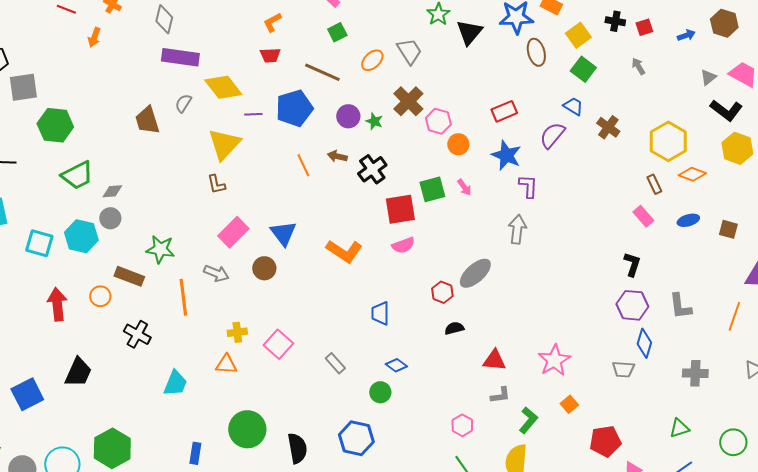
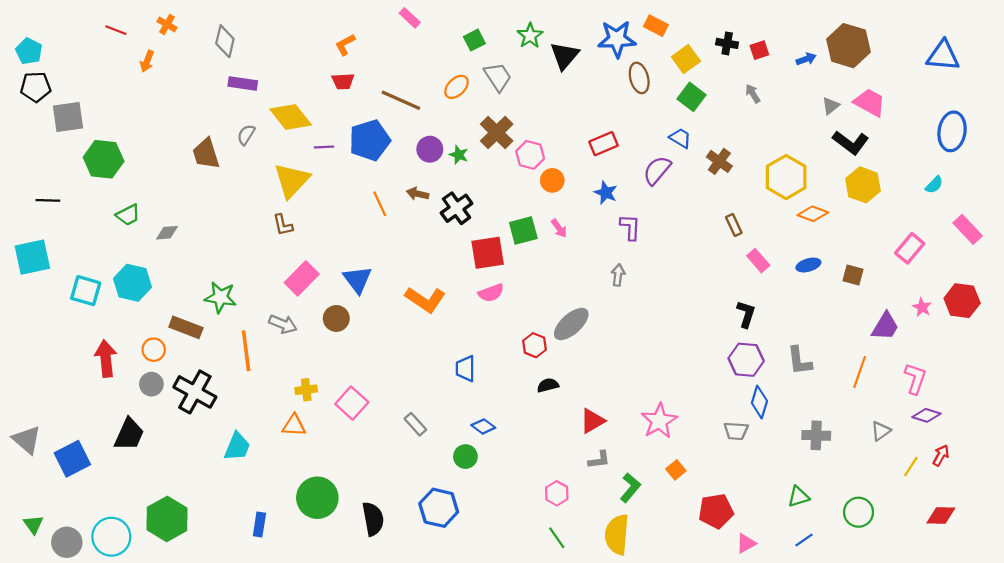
brown hexagon: (724, 23) -> (848, 46), size x1.4
green square: (337, 32) -> (474, 40), moved
purple rectangle: (180, 57) -> (243, 84), size x0.7
blue star: (506, 155) -> (606, 193), size x0.7
green trapezoid: (77, 175) -> (128, 215), size x0.7
brown rectangle: (654, 184) -> (734, 225), moved
gray circle: (110, 218) -> (151, 384), moved
gray arrow: (517, 229) -> (618, 275), size x0.7
black cross: (137, 334) -> (195, 392), size x1.4
red triangle: (494, 360) -> (592, 421), turned -35

